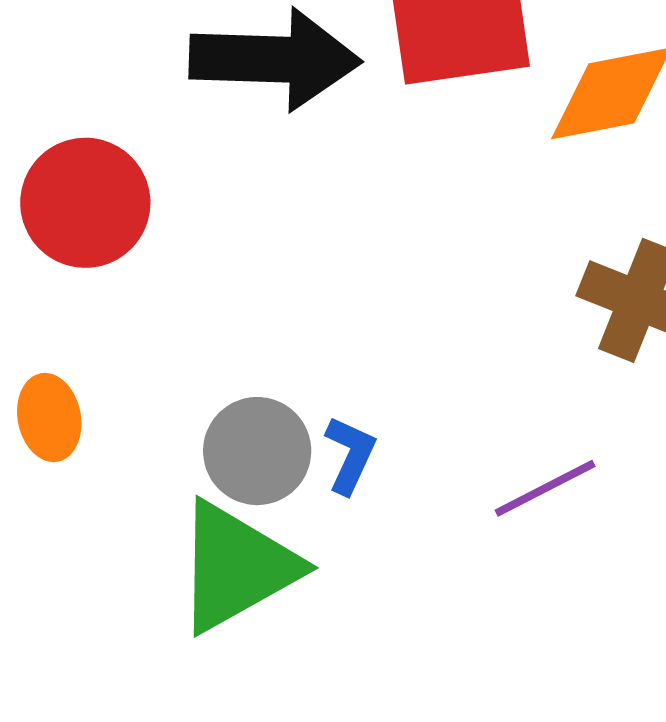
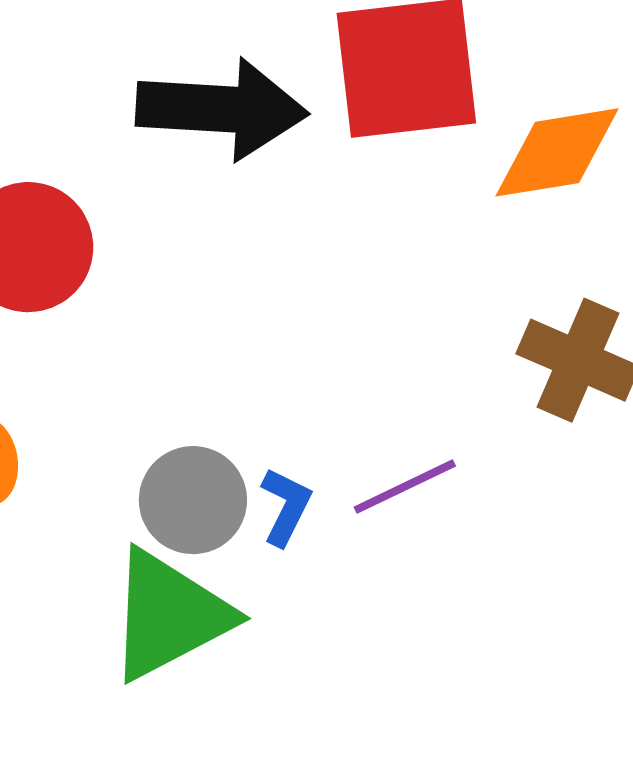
purple line: (545, 488) -> (405, 487), moved

